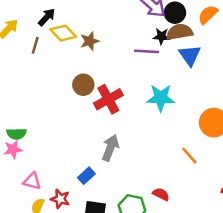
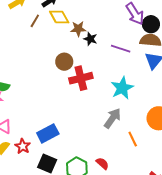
black star: (161, 36) -> (90, 39), moved
cyan star: (161, 98) -> (122, 88), turned 30
gray arrow: (110, 148) -> (112, 118), moved
blue rectangle: (86, 176) -> (48, 133), size x1.5

